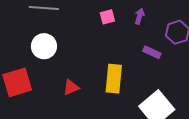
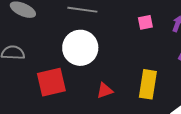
white circle: (44, 46) -> (80, 48), size x1.4

